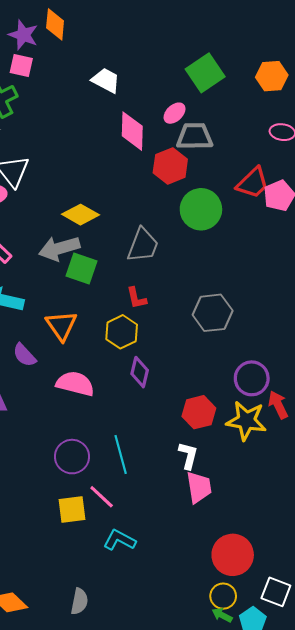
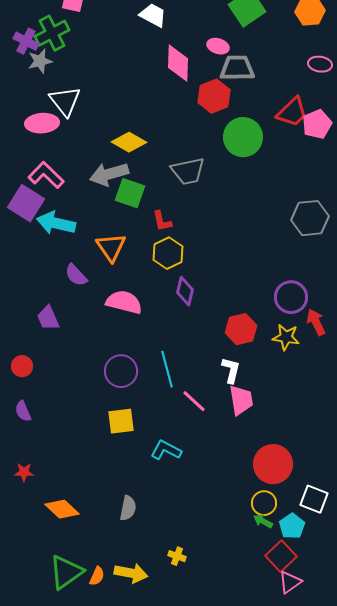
pink ellipse: (175, 113) -> (218, 46), turned 60
gray trapezoid: (143, 245) -> (188, 171), turned 57
red L-shape: (136, 298) -> (162, 221), moved
gray hexagon: (213, 313) -> (310, 218), moved
yellow star: (246, 421) -> (286, 337), size x0.7
pink line: (102, 497) -> (194, 401), moved

